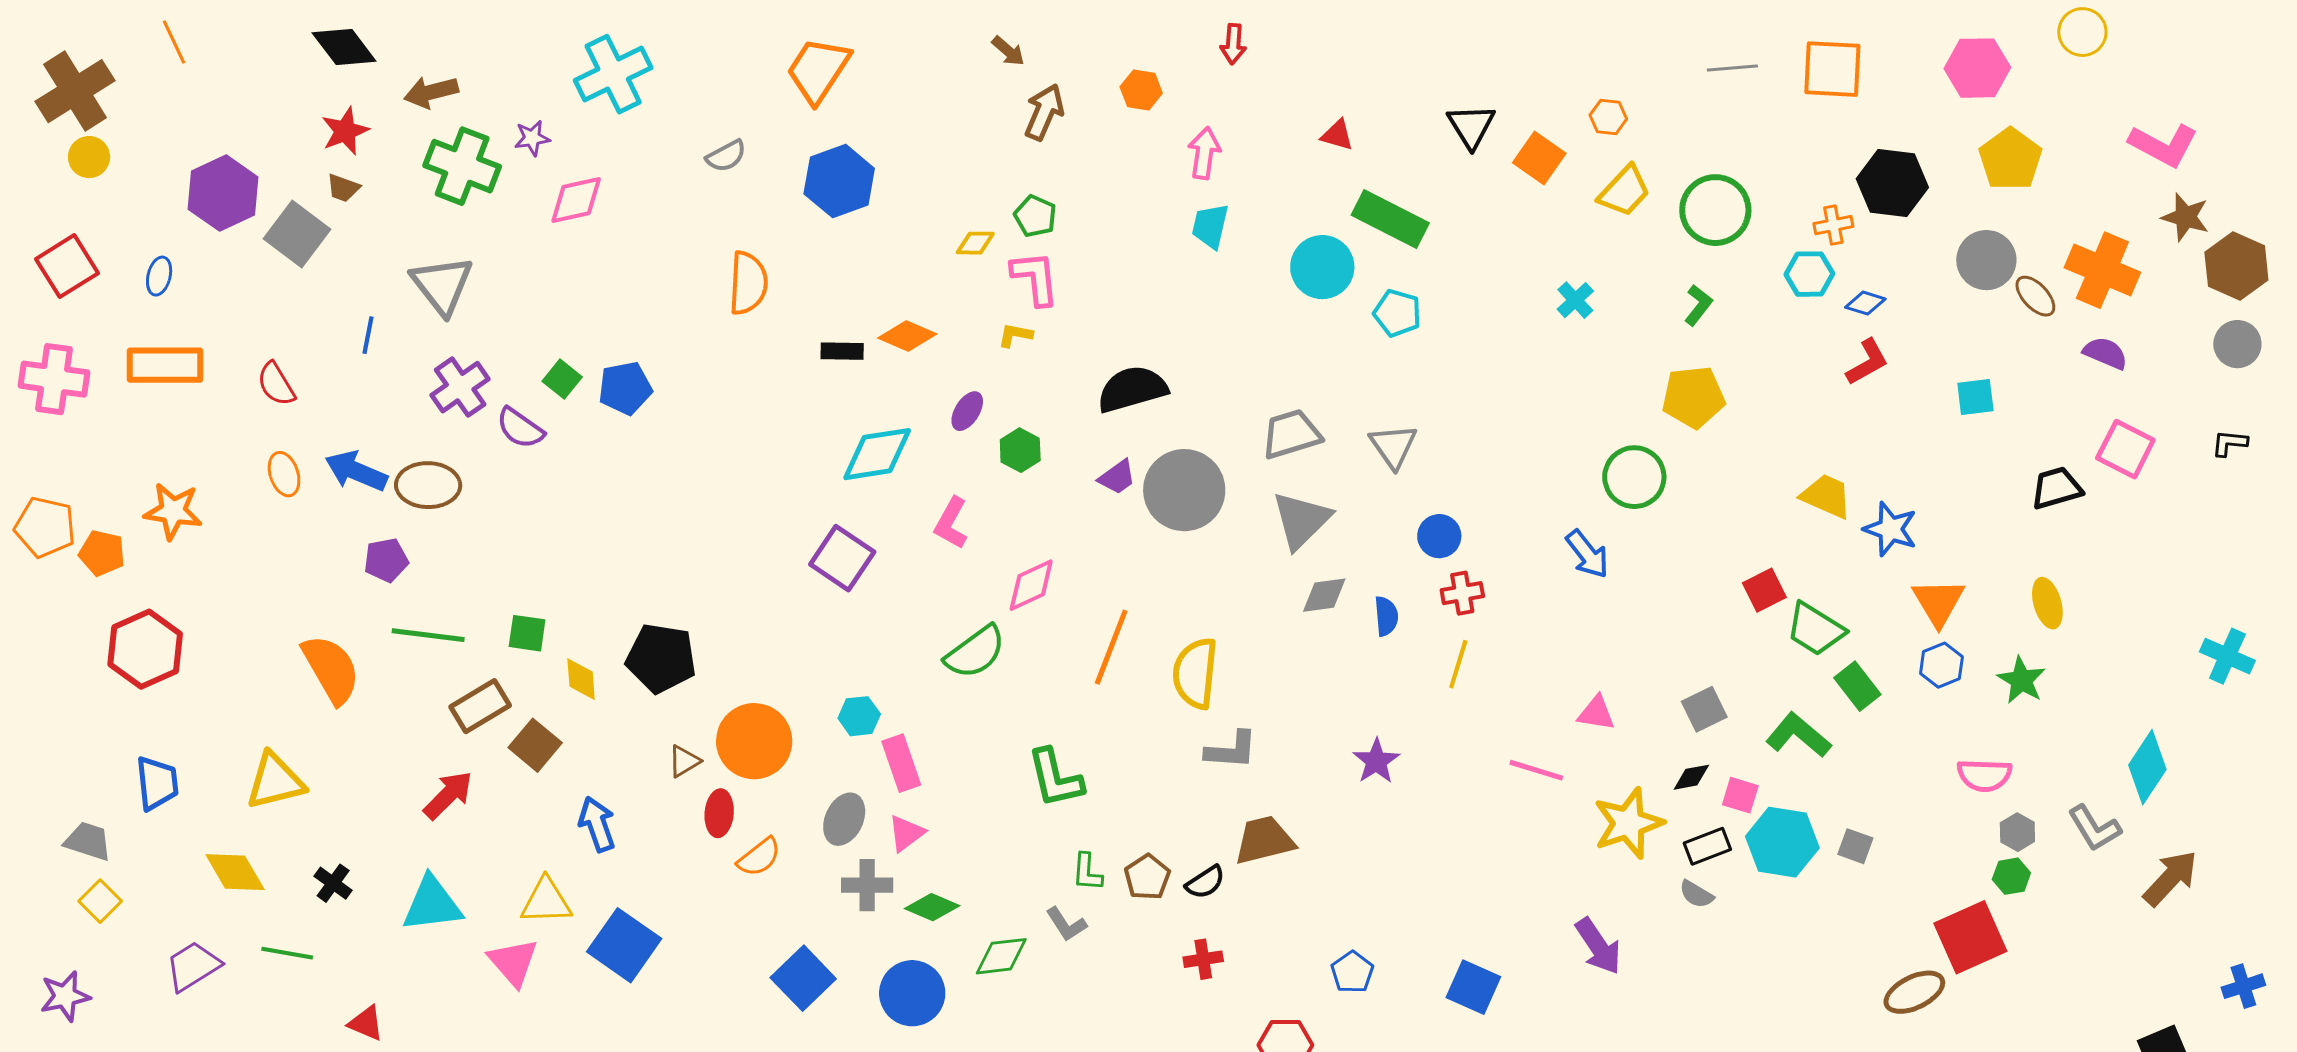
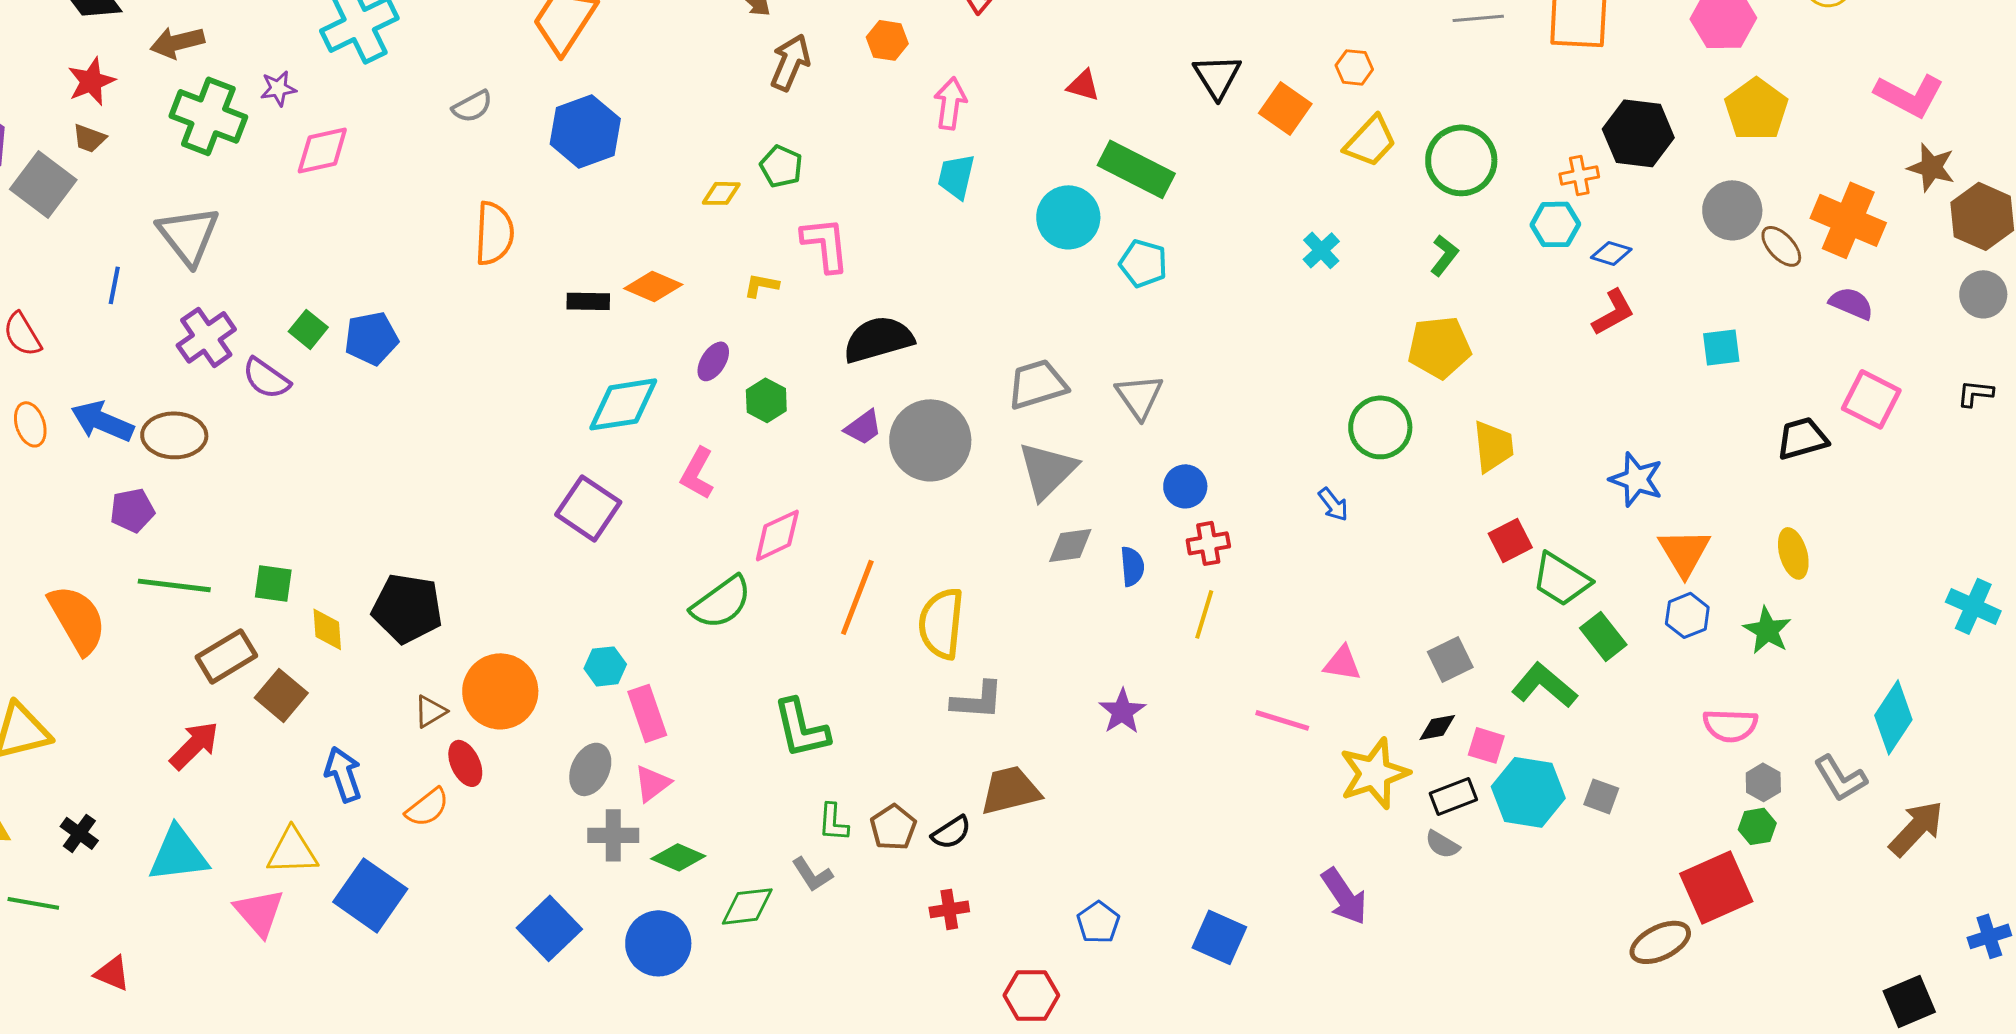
pink L-shape: (1035, 278) -> (825, 244), moved
yellow trapezoid: (1826, 496) -> (1493, 446), moved, turned 60
blue arrow: (1587, 554) -> (1333, 504), size x0.7
red ellipse: (719, 813) -> (465, 763), turned -30
orange semicircle: (759, 857) -> (427, 807), moved

